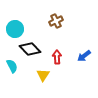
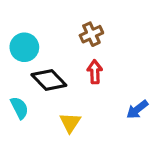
blue arrow: (84, 56) -> (137, 109), moved
red arrow: (57, 57) -> (95, 72), moved

